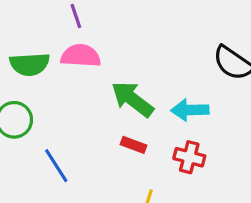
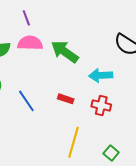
green arrow: (132, 99) -> (65, 52), moved
blue line: (56, 166) -> (26, 101), moved

